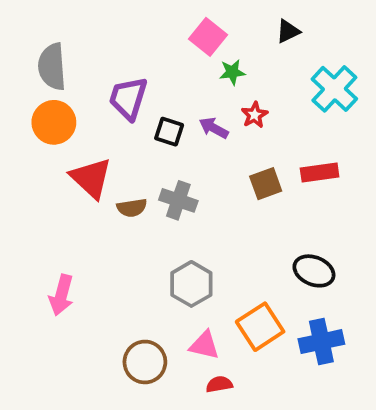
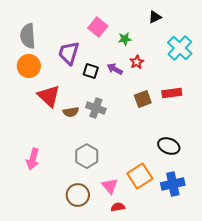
pink square: (208, 37) -> (98, 27), moved
gray hexagon: (191, 284) -> (87, 156), moved
pink triangle: (204, 345) -> (110, 186), turned 36

